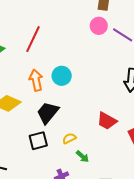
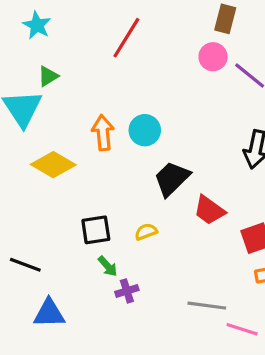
red line: (33, 39) -> (126, 38), moved
black trapezoid: (48, 113) -> (172, 179), moved
green arrow: (83, 156) -> (108, 266), moved

